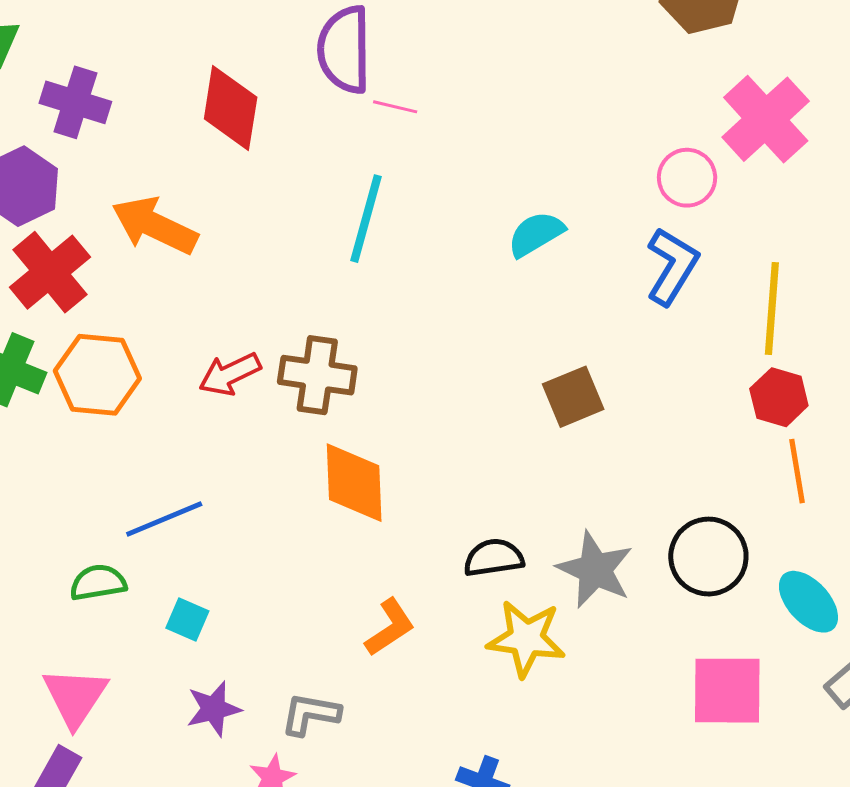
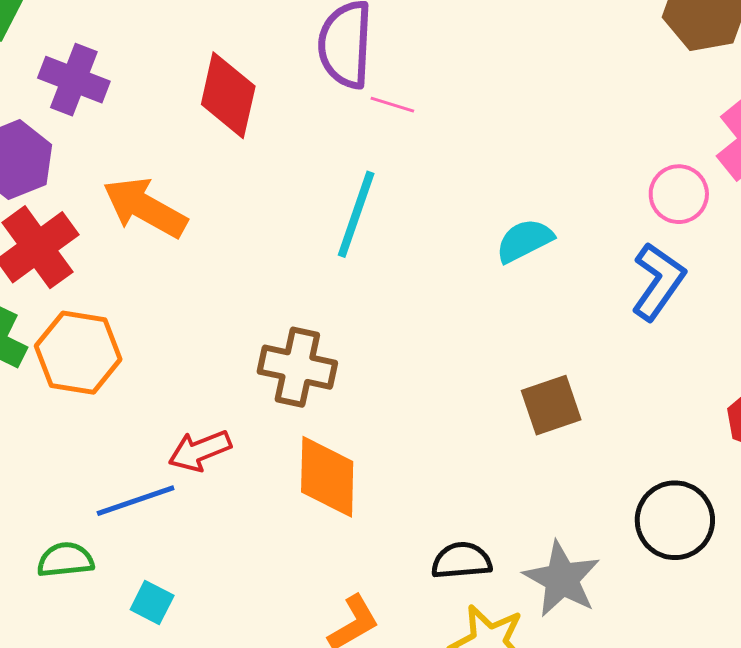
red arrow: (230, 374) -> (200, 451), moved
black circle: (708, 557) -> (675, 520), moved

